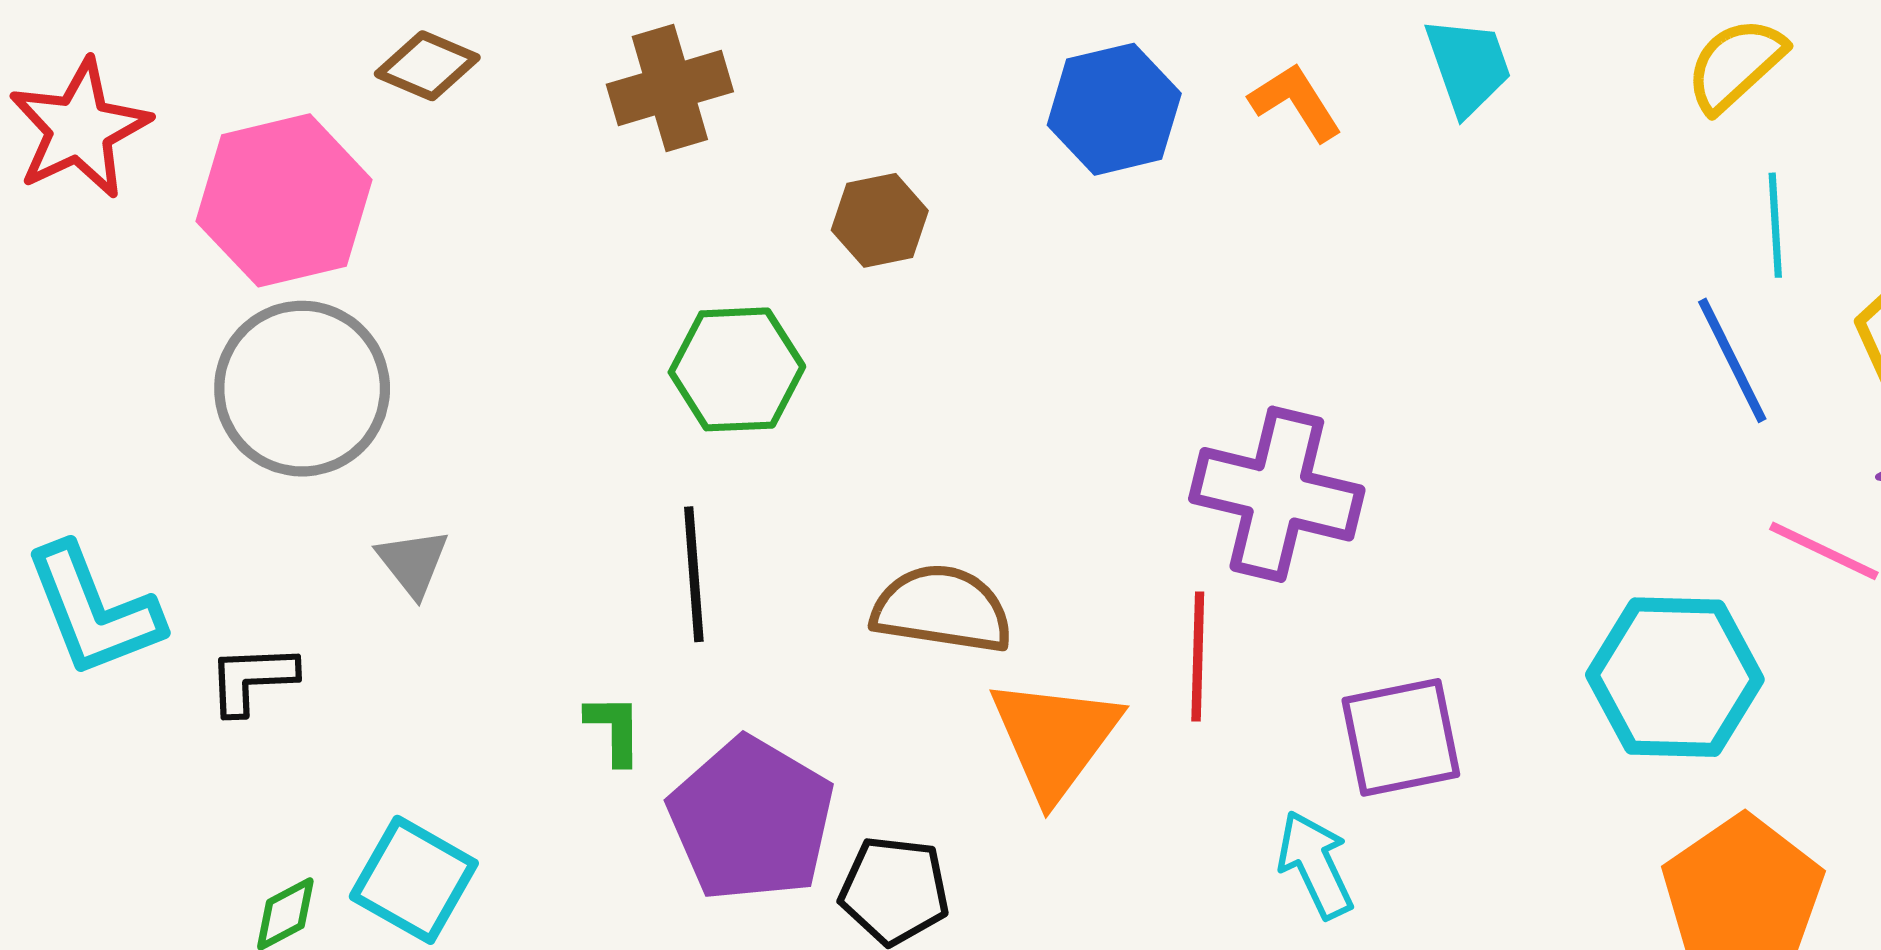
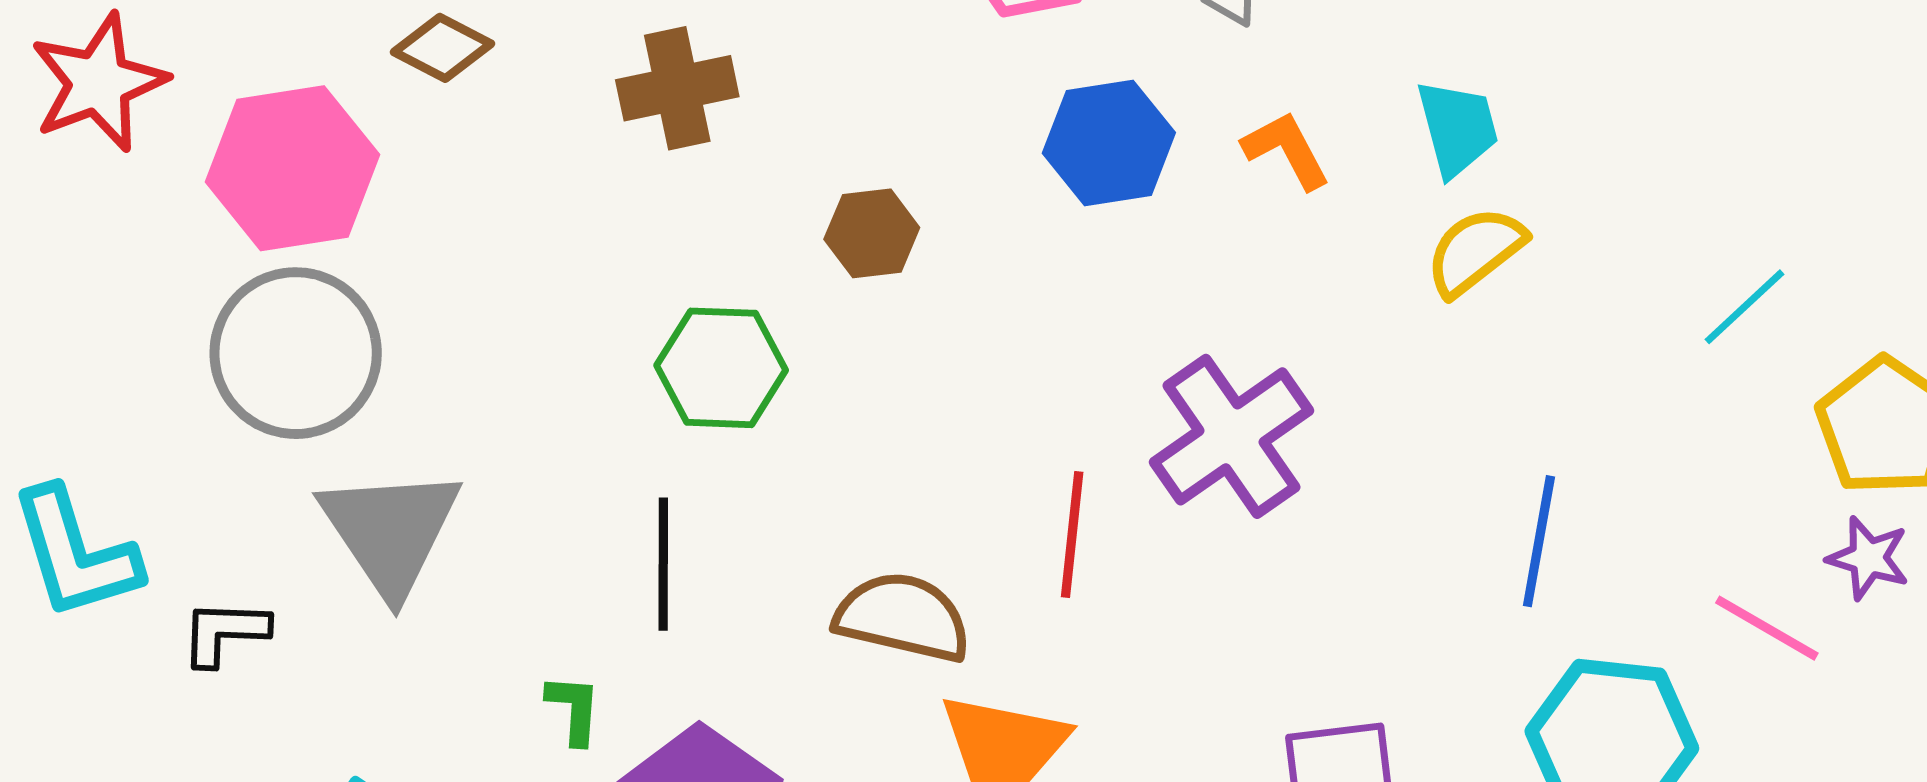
yellow semicircle: (1735, 65) -> (1475, 251), moved
cyan line: (1775, 225) -> (1744, 307), turned 46
blue line: (1732, 360) -> (1539, 541), moved, turned 32
purple cross: (1277, 494) -> (1232, 436), moved, turned 37
gray triangle: (413, 563) -> (390, 531), size x2.0
red line: (1198, 656) -> (1072, 534), moved

